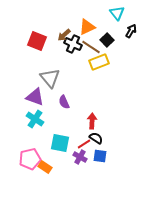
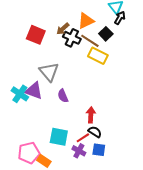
black arrow: (131, 31) -> (120, 18), moved
yellow rectangle: (99, 62) -> (98, 56), turned 48
cyan cross: (35, 119) -> (20, 94), moved

